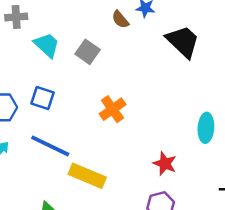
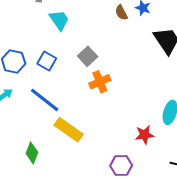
gray square: (88, 52) -> (88, 56), moved
red star: (165, 164) -> (144, 135), moved, turned 30

